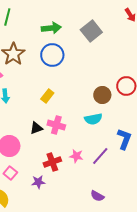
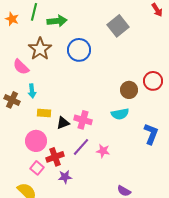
green arrow: (51, 28) -> (57, 21), moved
yellow rectangle: (47, 96) -> (44, 113), moved, turned 56
purple line: (100, 156) -> (81, 147), moved
red cross: (52, 162) -> (55, 157), moved

